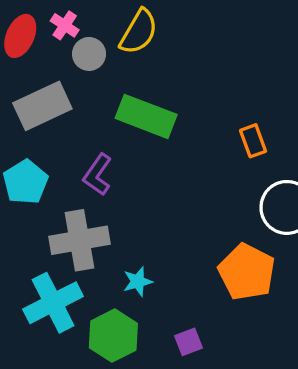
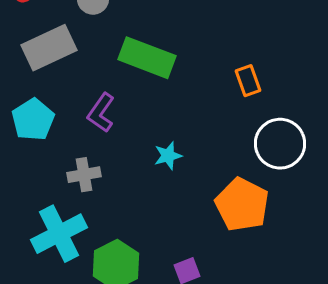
gray cross: (79, 240) -> (84, 175), size x0.6
cyan star: (138, 282) -> (168, 156), moved

